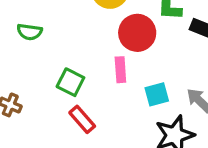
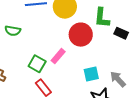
pink rectangle: (120, 70) -> (58, 56), moved, turned 42

